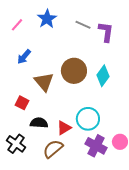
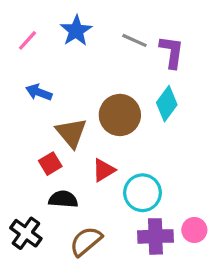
blue arrow: (24, 57) -> (39, 92), turned 70
cyan diamond: (103, 76) -> (167, 104), moved
red square: (22, 103) -> (50, 164), moved, turned 32
red triangle: (64, 128) -> (104, 170), moved
purple cross: (96, 146) -> (155, 236), turned -30

